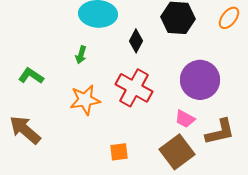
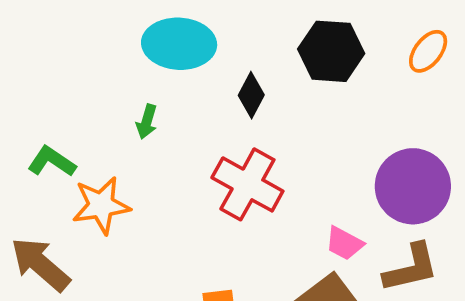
purple circle: (200, 80) -> (413, 186), moved
orange star: (85, 100) -> (101, 205), moved

